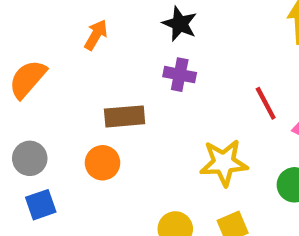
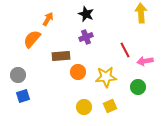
purple cross: (180, 75) -> (86, 37), turned -32
orange semicircle: (28, 79) -> (32, 39), moved
orange circle: (103, 163) -> (78, 72), moved

